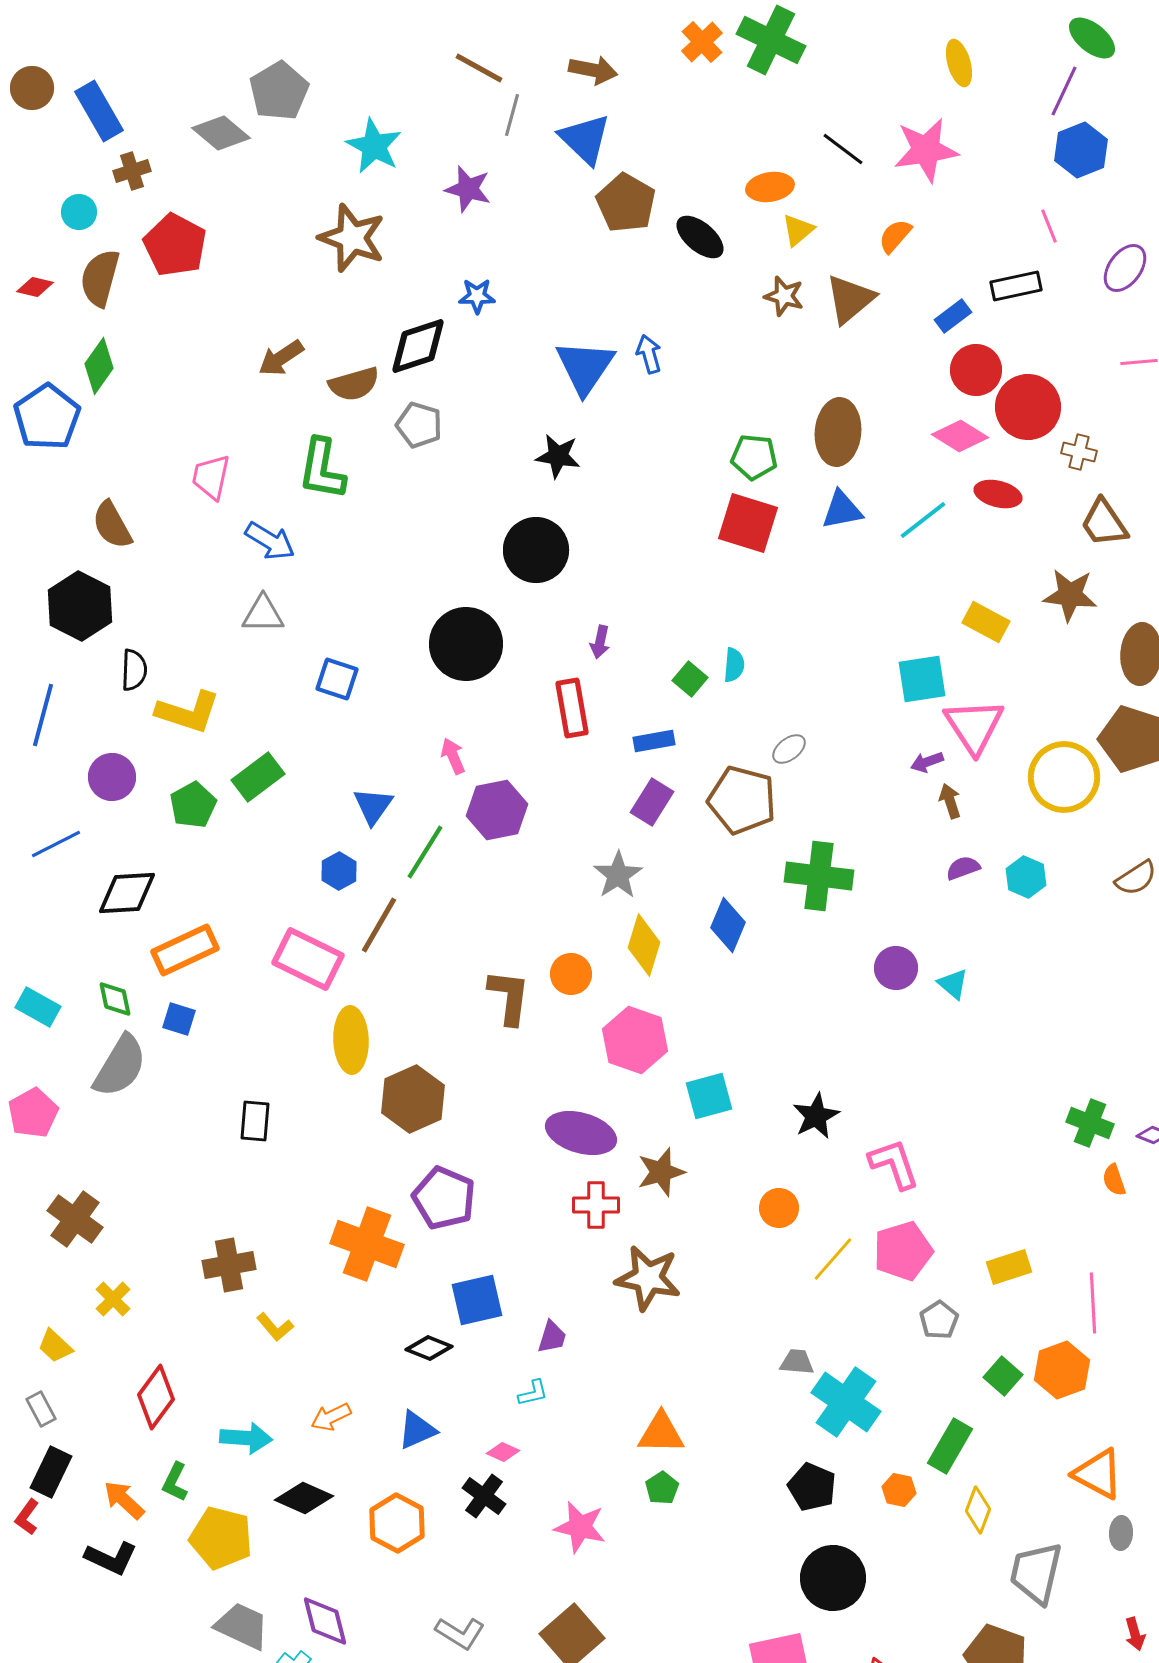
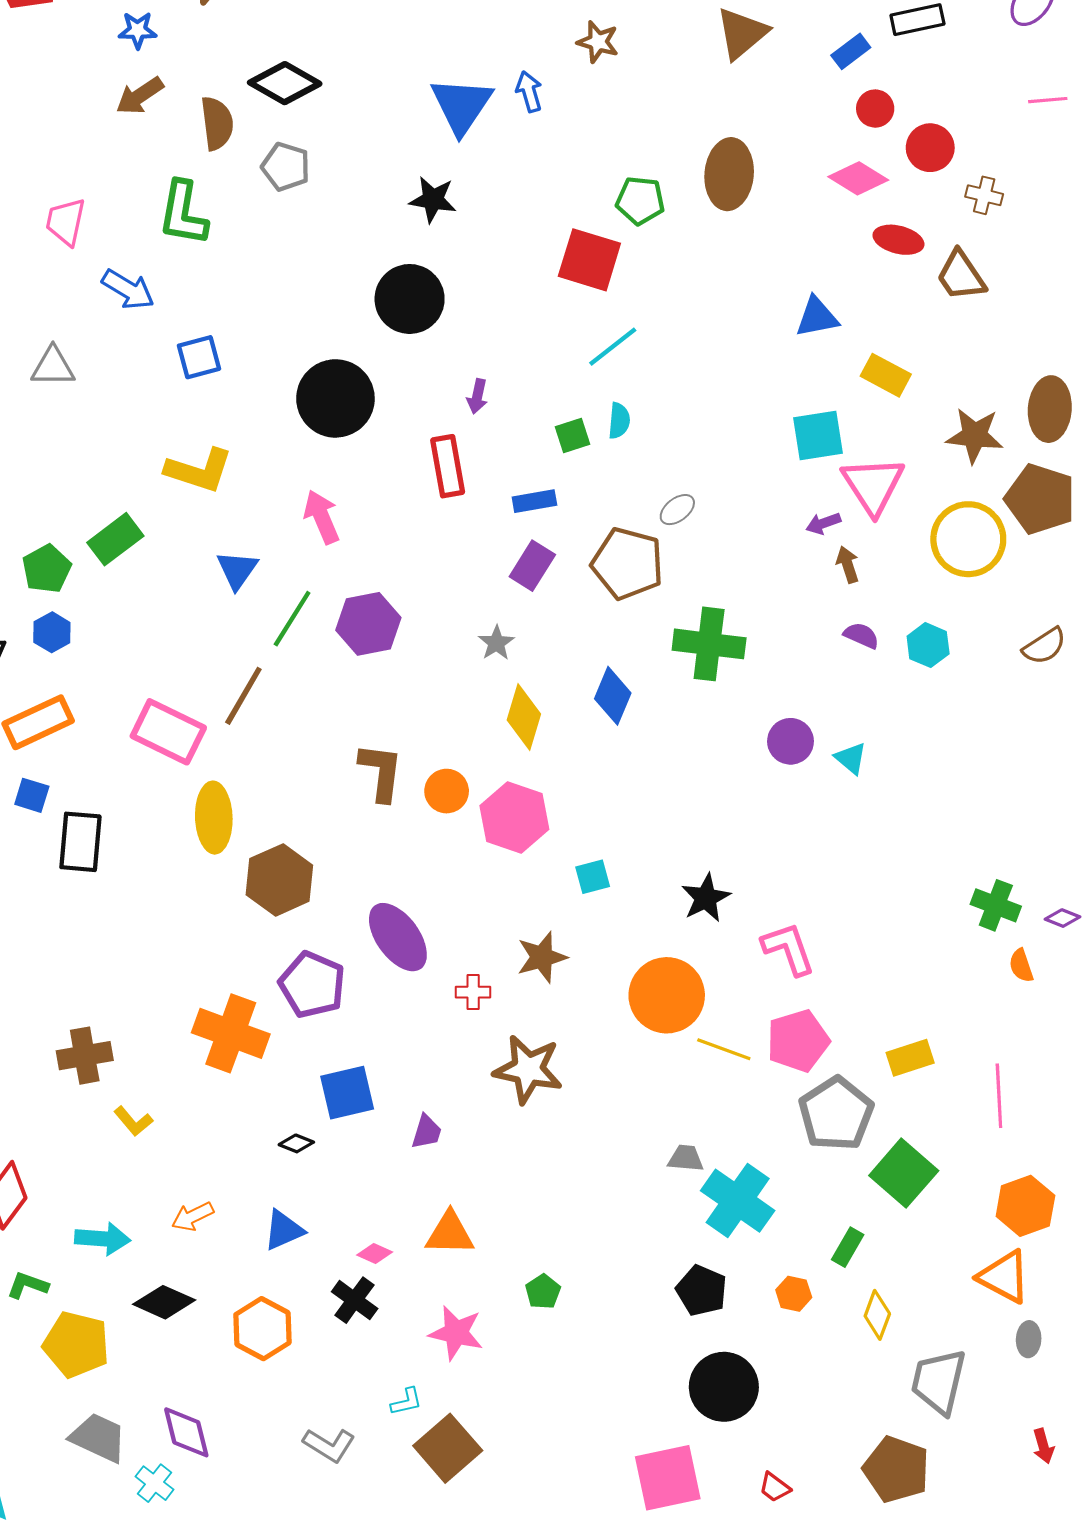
blue star: (477, 296) -> (138, 30), moved
brown star: (784, 296) -> (598, 42), moved
black diamond: (418, 346) -> (285, 83), turned 48
red circle: (976, 370) -> (875, 109), size x0.7
brown semicircle: (354, 384) -> (217, 123), turned -81
red circle: (1028, 407) -> (930, 148), size x0.7
blue triangle: (842, 510) -> (817, 317), moved
cyan line: (923, 520) -> (613, 347), moved
red square: (748, 523) -> (589, 260), moved
brown trapezoid: (1104, 523) -> (961, 276), moved
brown star: (1070, 595) -> (975, 435), moved
gray triangle: (263, 614) -> (53, 367), moved
blue square: (337, 679) -> (199, 357), moved, turned -33
green square: (690, 679) -> (573, 435), turned 32
yellow L-shape: (188, 712) -> (199, 470), moved
pink arrow: (453, 756) -> (322, 517), size x1.4
purple hexagon: (497, 810) -> (368, 624), moved
purple semicircle: (963, 868) -> (861, 635), turned 44
blue hexagon: (339, 871) -> (52, 632), moved
gray star: (618, 875) -> (496, 643), size x0.7
orange circle: (571, 974) -> (447, 791), moved
cyan square: (709, 1096) -> (593, 877), size x0.7
black rectangle: (255, 1121) -> (80, 842), moved, size x1.4
purple ellipse: (581, 1133) -> (398, 937), moved, turned 38
red cross: (596, 1205) -> (473, 992), size x0.7
orange circle: (779, 1208) -> (667, 995), size x1.8
yellow line: (833, 1259) -> (724, 1049), turned 69
gray pentagon: (939, 1320) -> (836, 1114), size x1.8
black diamond: (429, 1348) -> (296, 1143), size x0.7
orange hexagon: (1062, 1370) -> (1025, 1206), moved
green square: (1003, 1376) -> (904, 1173), size x1.6
cyan L-shape: (533, 1393) -> (406, 1402), moved
orange triangle: (661, 1433) -> (450, 1233), moved
green rectangle: (950, 1446) -> (848, 1247), size x0.7
green L-shape: (175, 1482) -> (28, 1285), turned 84

